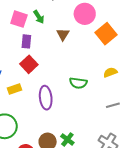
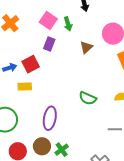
red square: (29, 64) -> (31, 64), moved
purple ellipse: (46, 98) -> (50, 118), moved

